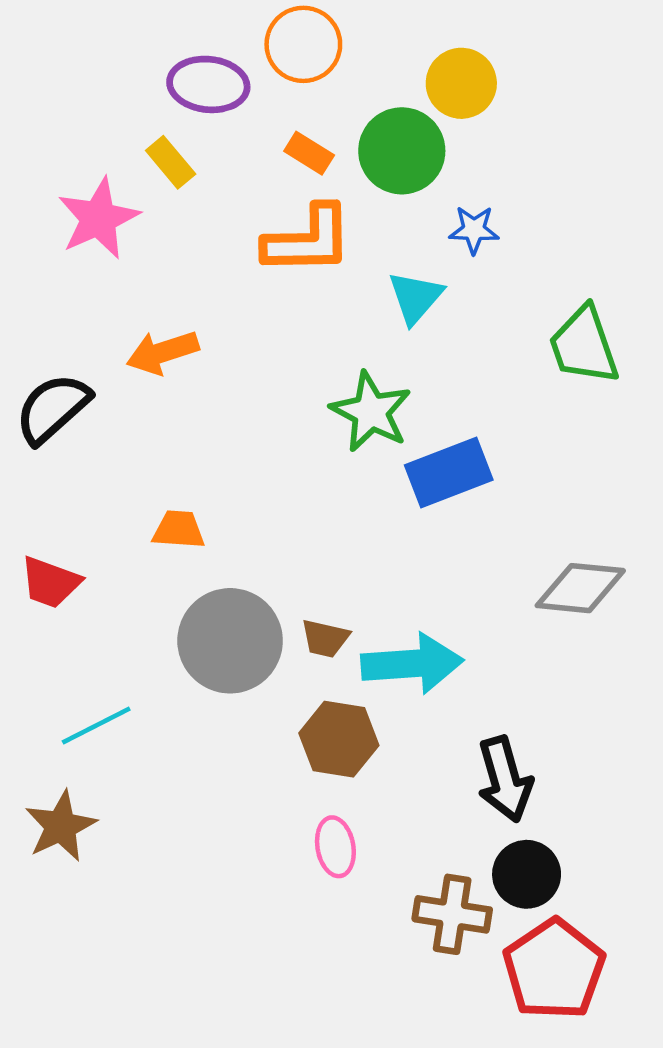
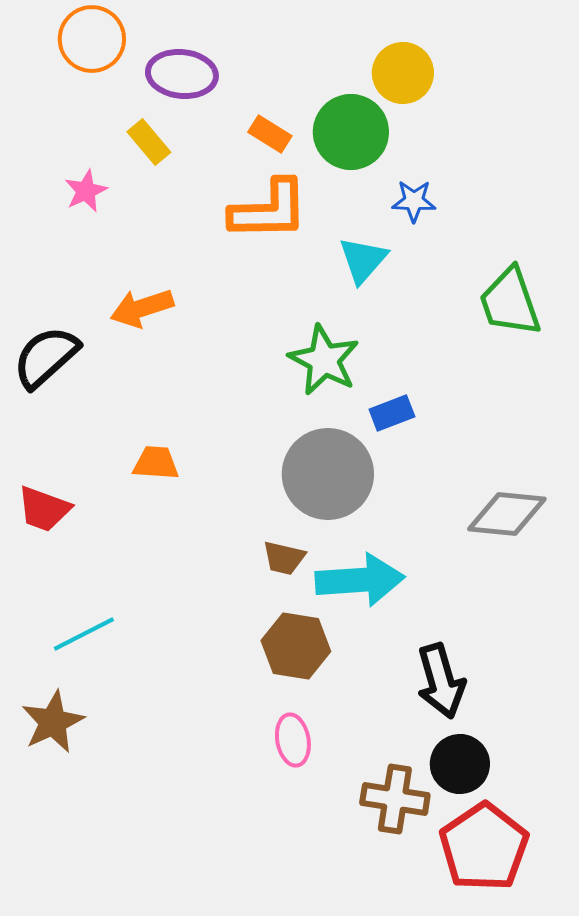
orange circle: (303, 44) -> (92, 39), moved
pink star: (98, 218) -> (86, 191), size x0.6
blue rectangle: (449, 472) -> (392, 413), size x0.6
gray circle: (230, 641) -> (328, 474), moved

